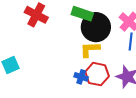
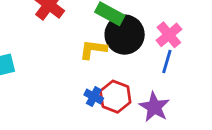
yellow L-shape: (90, 49) -> (93, 49), moved

